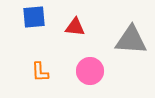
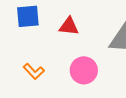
orange L-shape: (40, 72) -> (34, 71), turned -40

